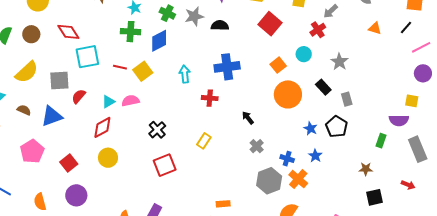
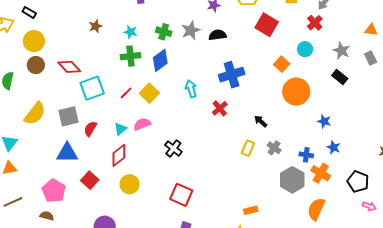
orange triangle: (375, 28) -> (371, 30), moved
brown circle: (31, 34) -> (36, 65), moved
red line: (120, 67) -> (126, 93), turned -48
black rectangle: (323, 87) -> (340, 77), moved
red cross: (210, 98) -> (220, 108), turned -35
gray rectangle: (347, 99) -> (371, 58), moved
brown semicircle: (24, 110) -> (47, 216), moved
blue triangle: (52, 116) -> (67, 153), turned 30
black pentagon: (337, 127) -> (358, 182), moved
yellow rectangle: (204, 141) -> (248, 148), moved
red square: (69, 163) -> (90, 180), moved
red square: (165, 165) -> (181, 195), moved, turned -35

